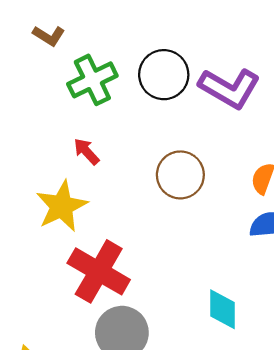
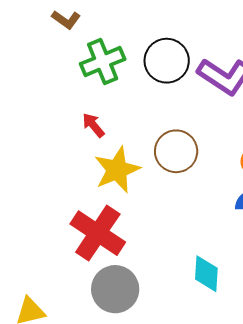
yellow star: (62, 206) -> (117, 170), moved

